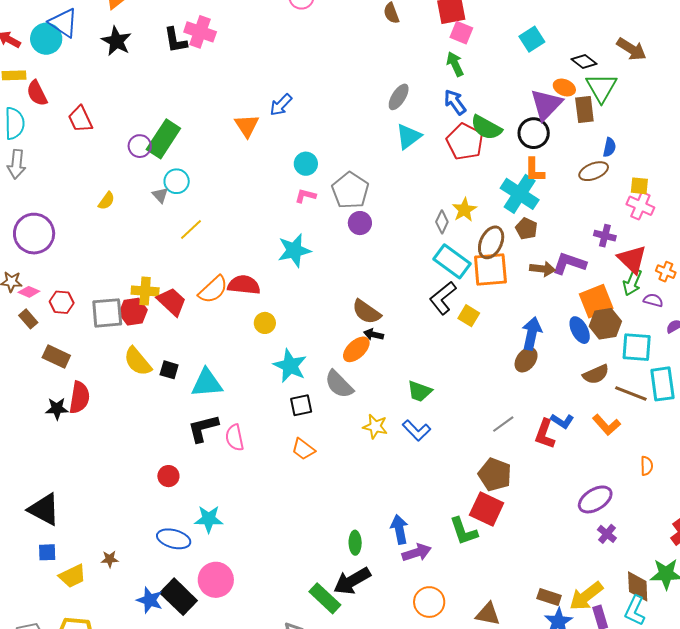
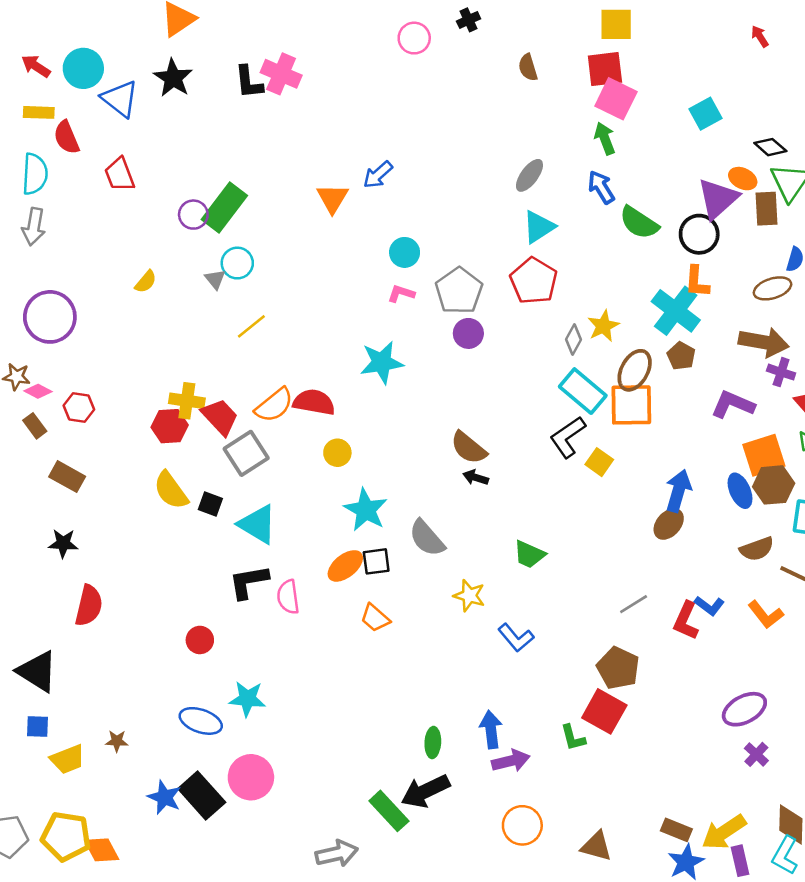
blue triangle: (63, 23) -> (120, 99), moved
pink square: (461, 33) -> (616, 99), size x1.4
red pentagon: (465, 142) -> (534, 281), moved
brown arrow: (542, 269) -> (764, 342), moved, size x1.5
gray square: (107, 313) -> (246, 453), moved, turned -32
orange ellipse: (356, 349) -> (345, 566), moved
cyan triangle: (207, 383) -> (258, 524), turned 32
red semicircle: (79, 397) -> (89, 606), moved
blue L-shape: (416, 430) -> (516, 638), moved
green L-shape: (464, 531) -> (573, 738), size x0.7

